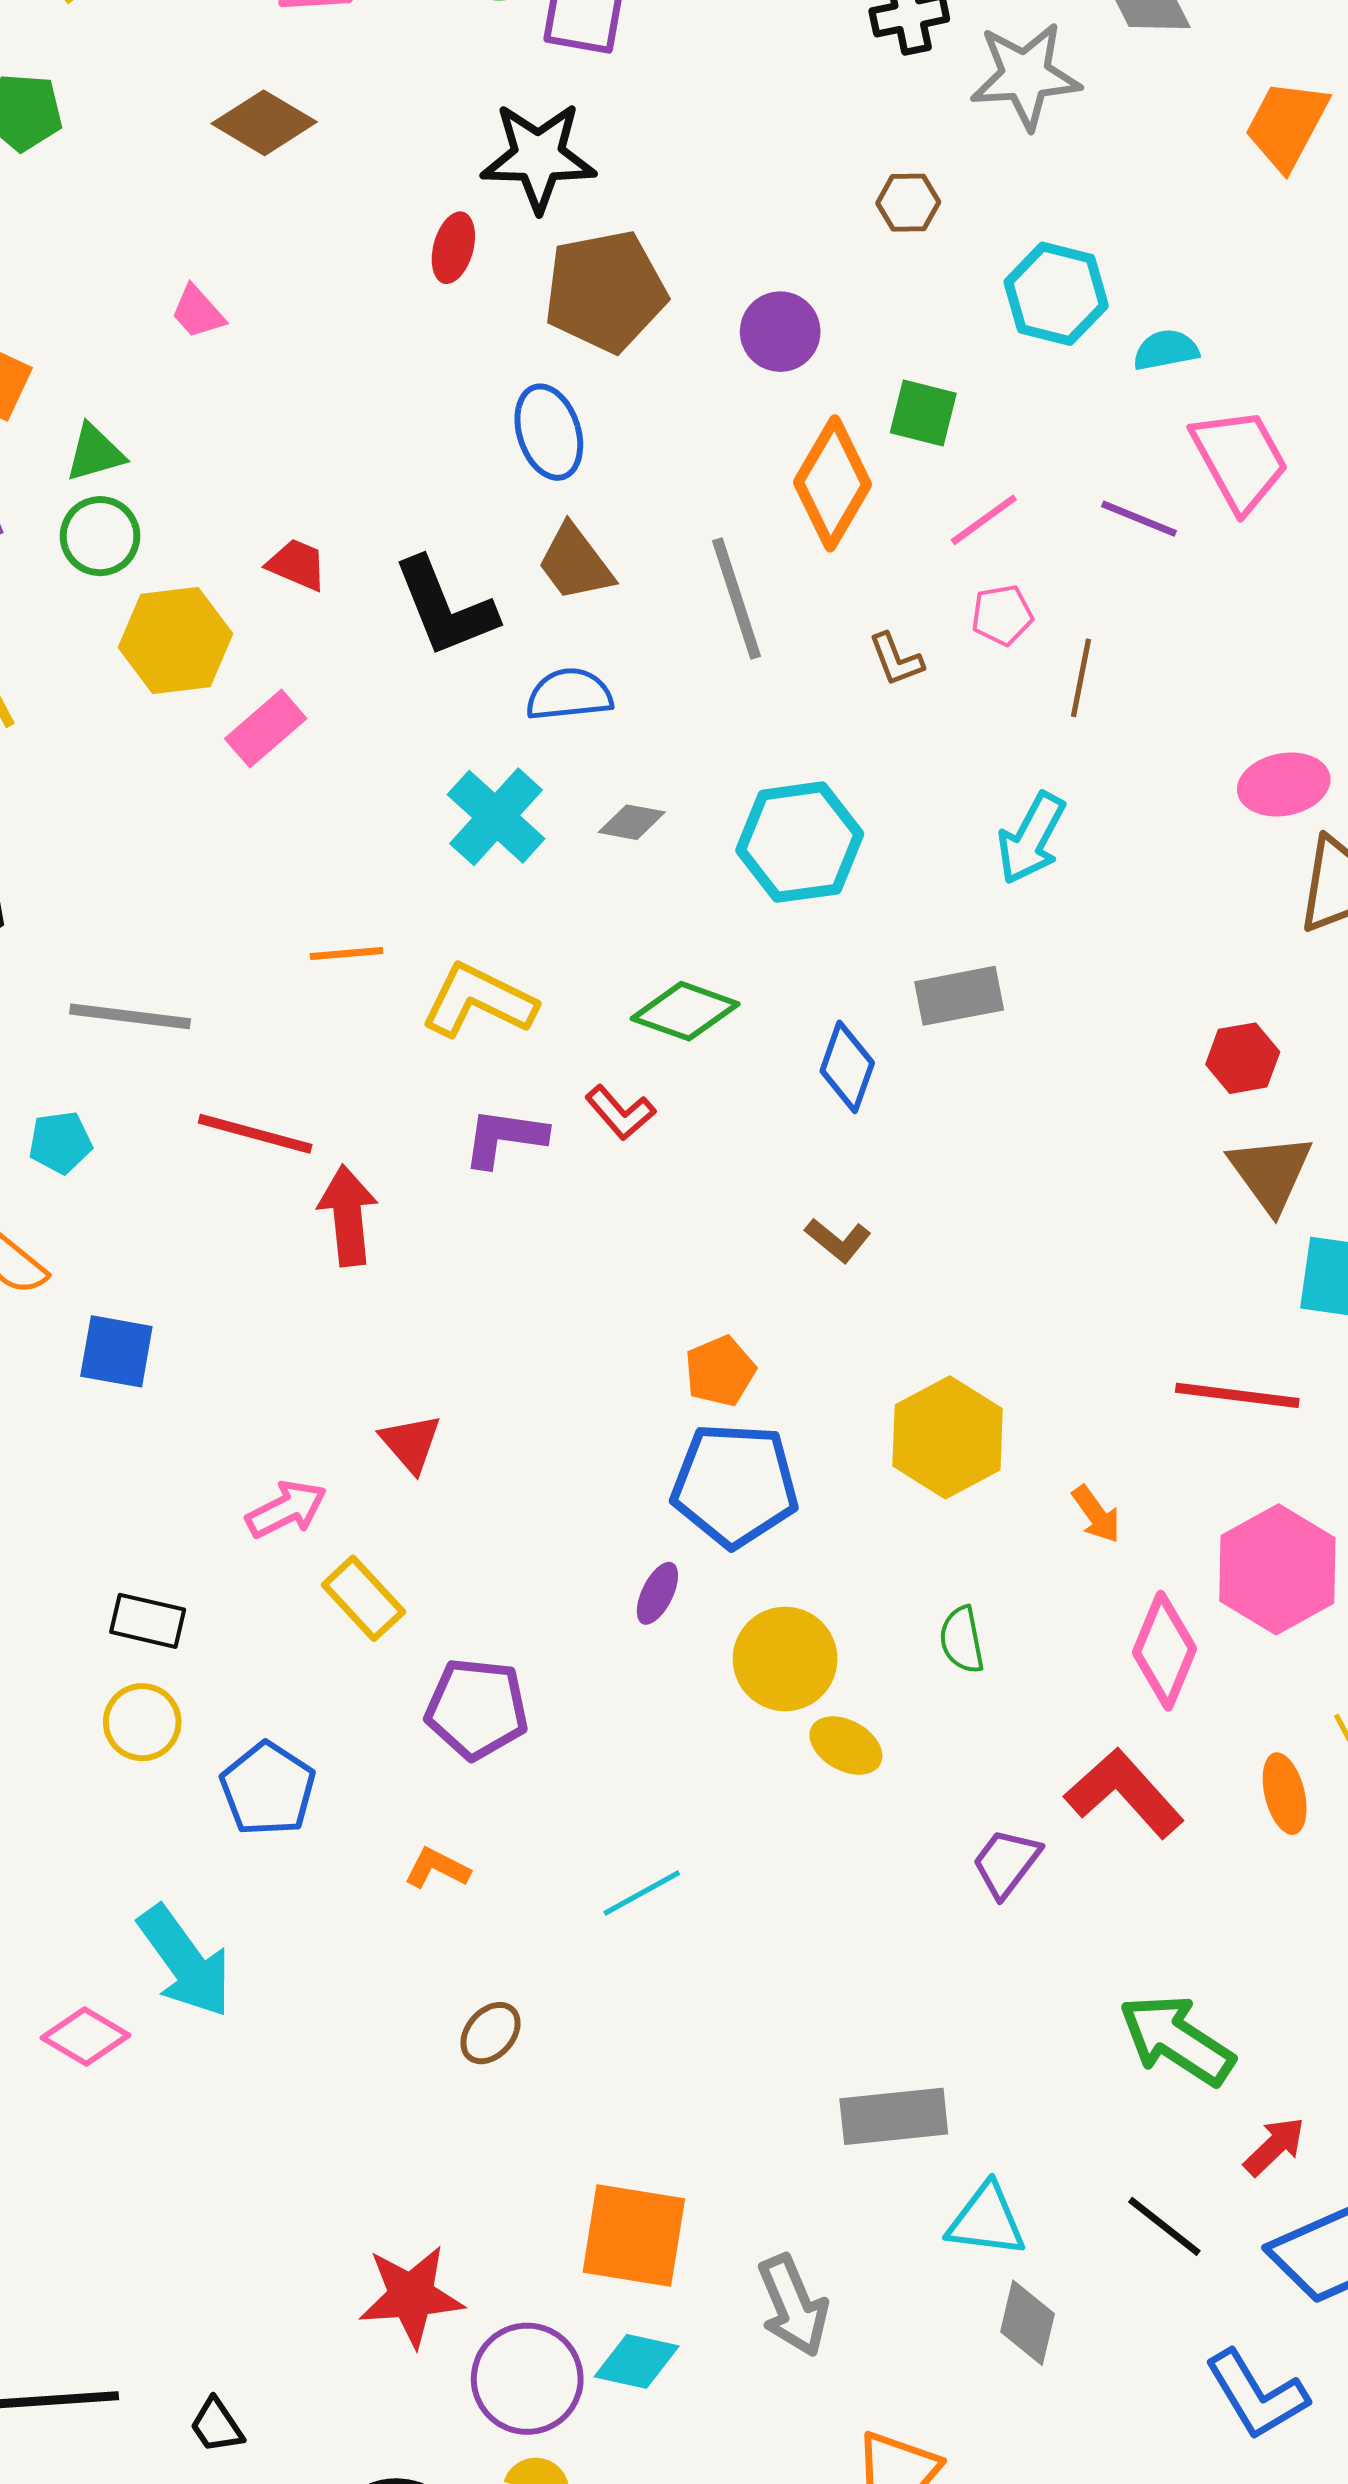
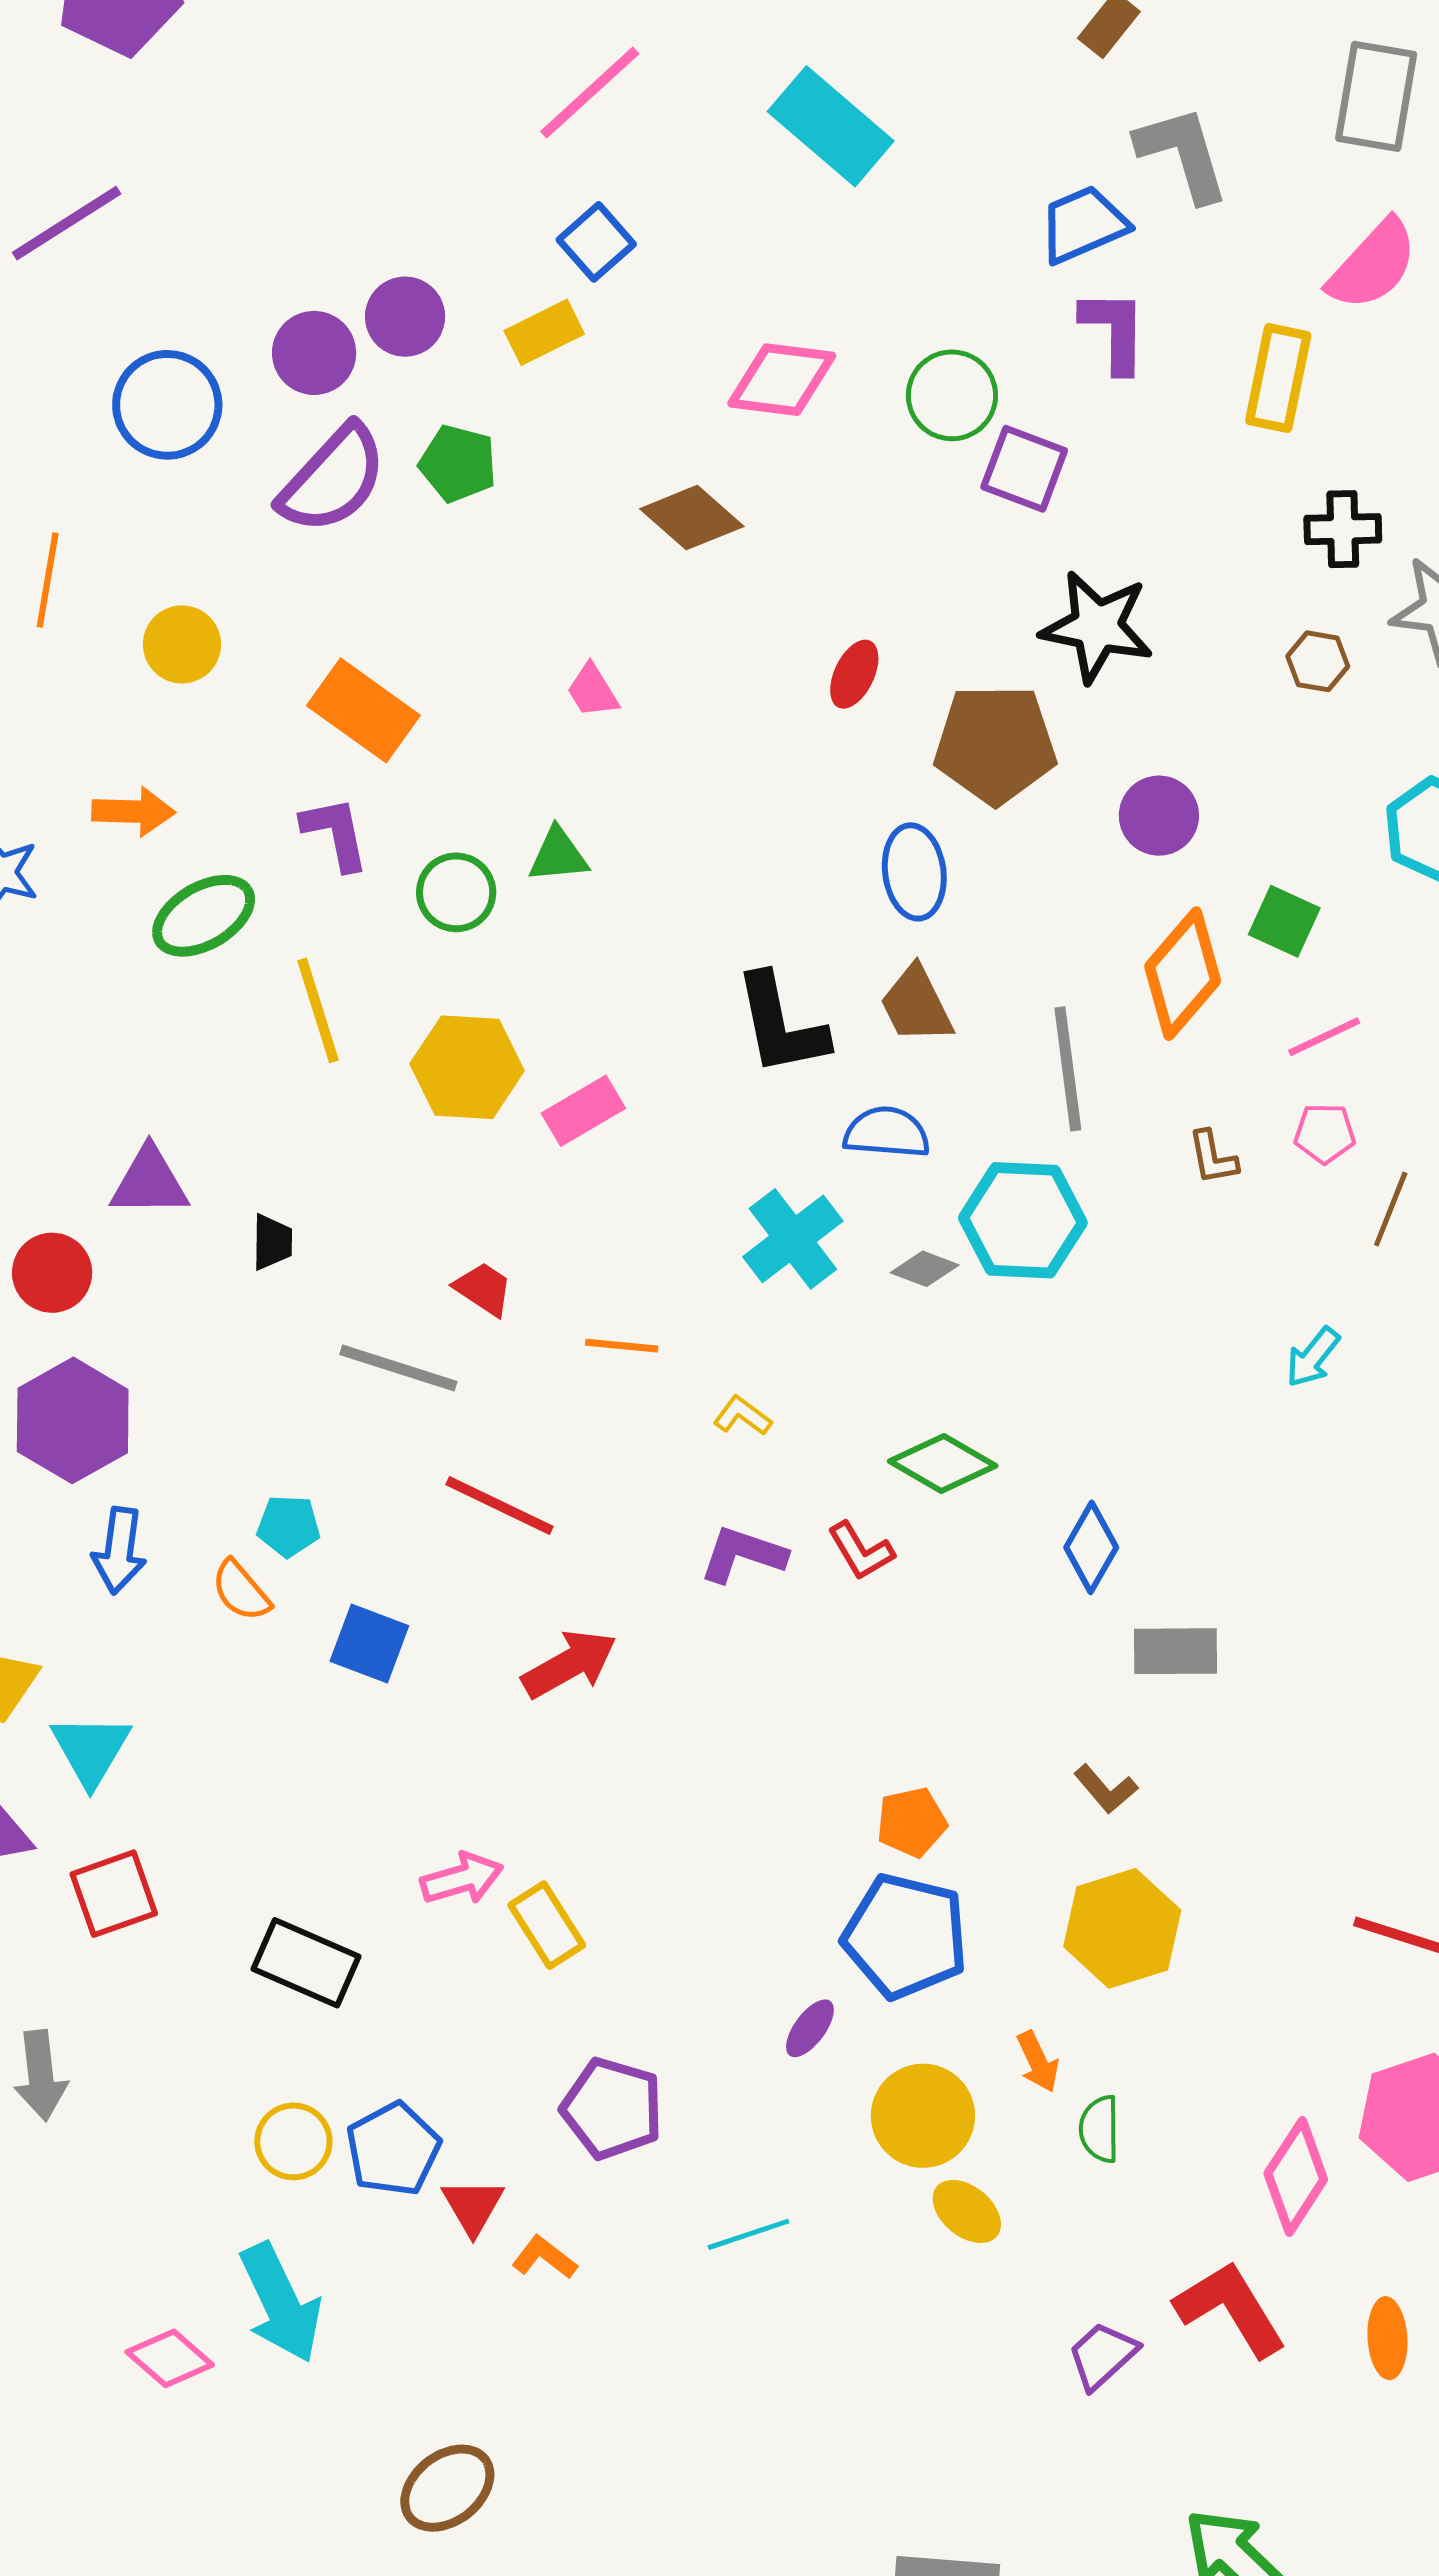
black star: (538, 157) -> (1097, 627), moved
brown hexagon: (908, 203) -> (1318, 661), moved
green triangle: (95, 453) -> (558, 855), moved
red trapezoid: (297, 565) -> (484, 1289), moved
yellow hexagon: (176, 641) -> (467, 1067), moved
cyan arrow: (1031, 838) -> (1313, 1357), size x0.7
cyan hexagon: (800, 842) -> (1023, 1220), moved
gray rectangle: (959, 996) -> (1175, 1651), moved
yellow L-shape: (479, 1001) -> (742, 1416), size x0.5
cyan pentagon: (60, 1142) -> (288, 1526), moved
red arrow: (348, 1216) -> (569, 1664), moved, turned 56
brown L-shape: (838, 1240) -> (1106, 1789), moved
blue square: (116, 1351) -> (369, 1643), moved
red triangle: (411, 1443) -> (473, 2206), moved
orange arrow: (1096, 1514) -> (1038, 2062), moved
yellow rectangle: (363, 1598) -> (547, 1925), moved
black rectangle: (148, 1621) -> (306, 1963), size x1.4
yellow circle: (142, 1722) -> (293, 2141), moved
cyan line: (642, 1893) -> (749, 2234), moved
brown ellipse: (490, 2033) -> (447, 2488), moved, size x1.5

